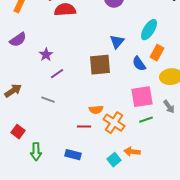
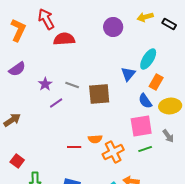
blue triangle: (117, 42) -> (128, 74), moved
blue semicircle: (139, 64) -> (145, 101), moved
gray line: (48, 100) -> (72, 85), moved
orange cross: (114, 123) -> (113, 152), turned 30
red line: (84, 127) -> (74, 147), moved

